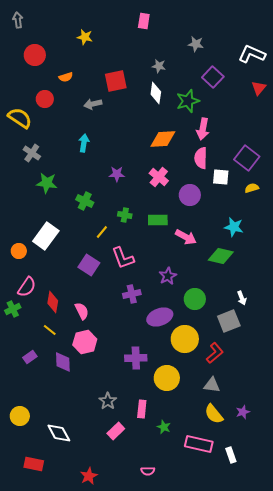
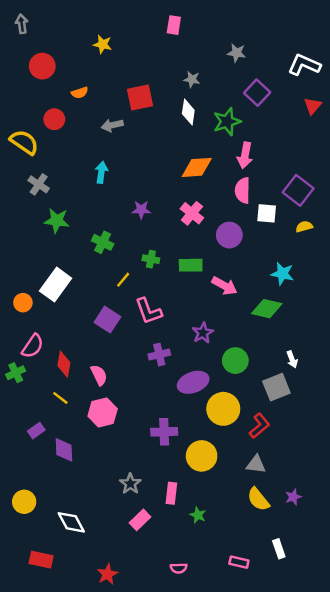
purple diamond: (63, 362) -> (64, 450), moved
pink rectangle: (199, 444) -> (239, 562), moved, size x0.6

